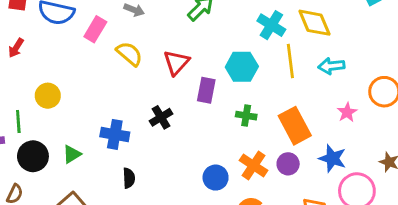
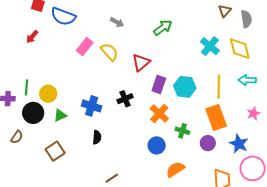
pink rectangle: (95, 29) -> (85, 47), moved
yellow line: (290, 61) -> (219, 87), moved
cyan hexagon: (242, 67) -> (185, 87), moved
yellow circle: (48, 96) -> (48, 94), moved
green cross: (246, 116) -> (182, 131), moved
orange cross: (253, 165) -> (159, 114), moved

